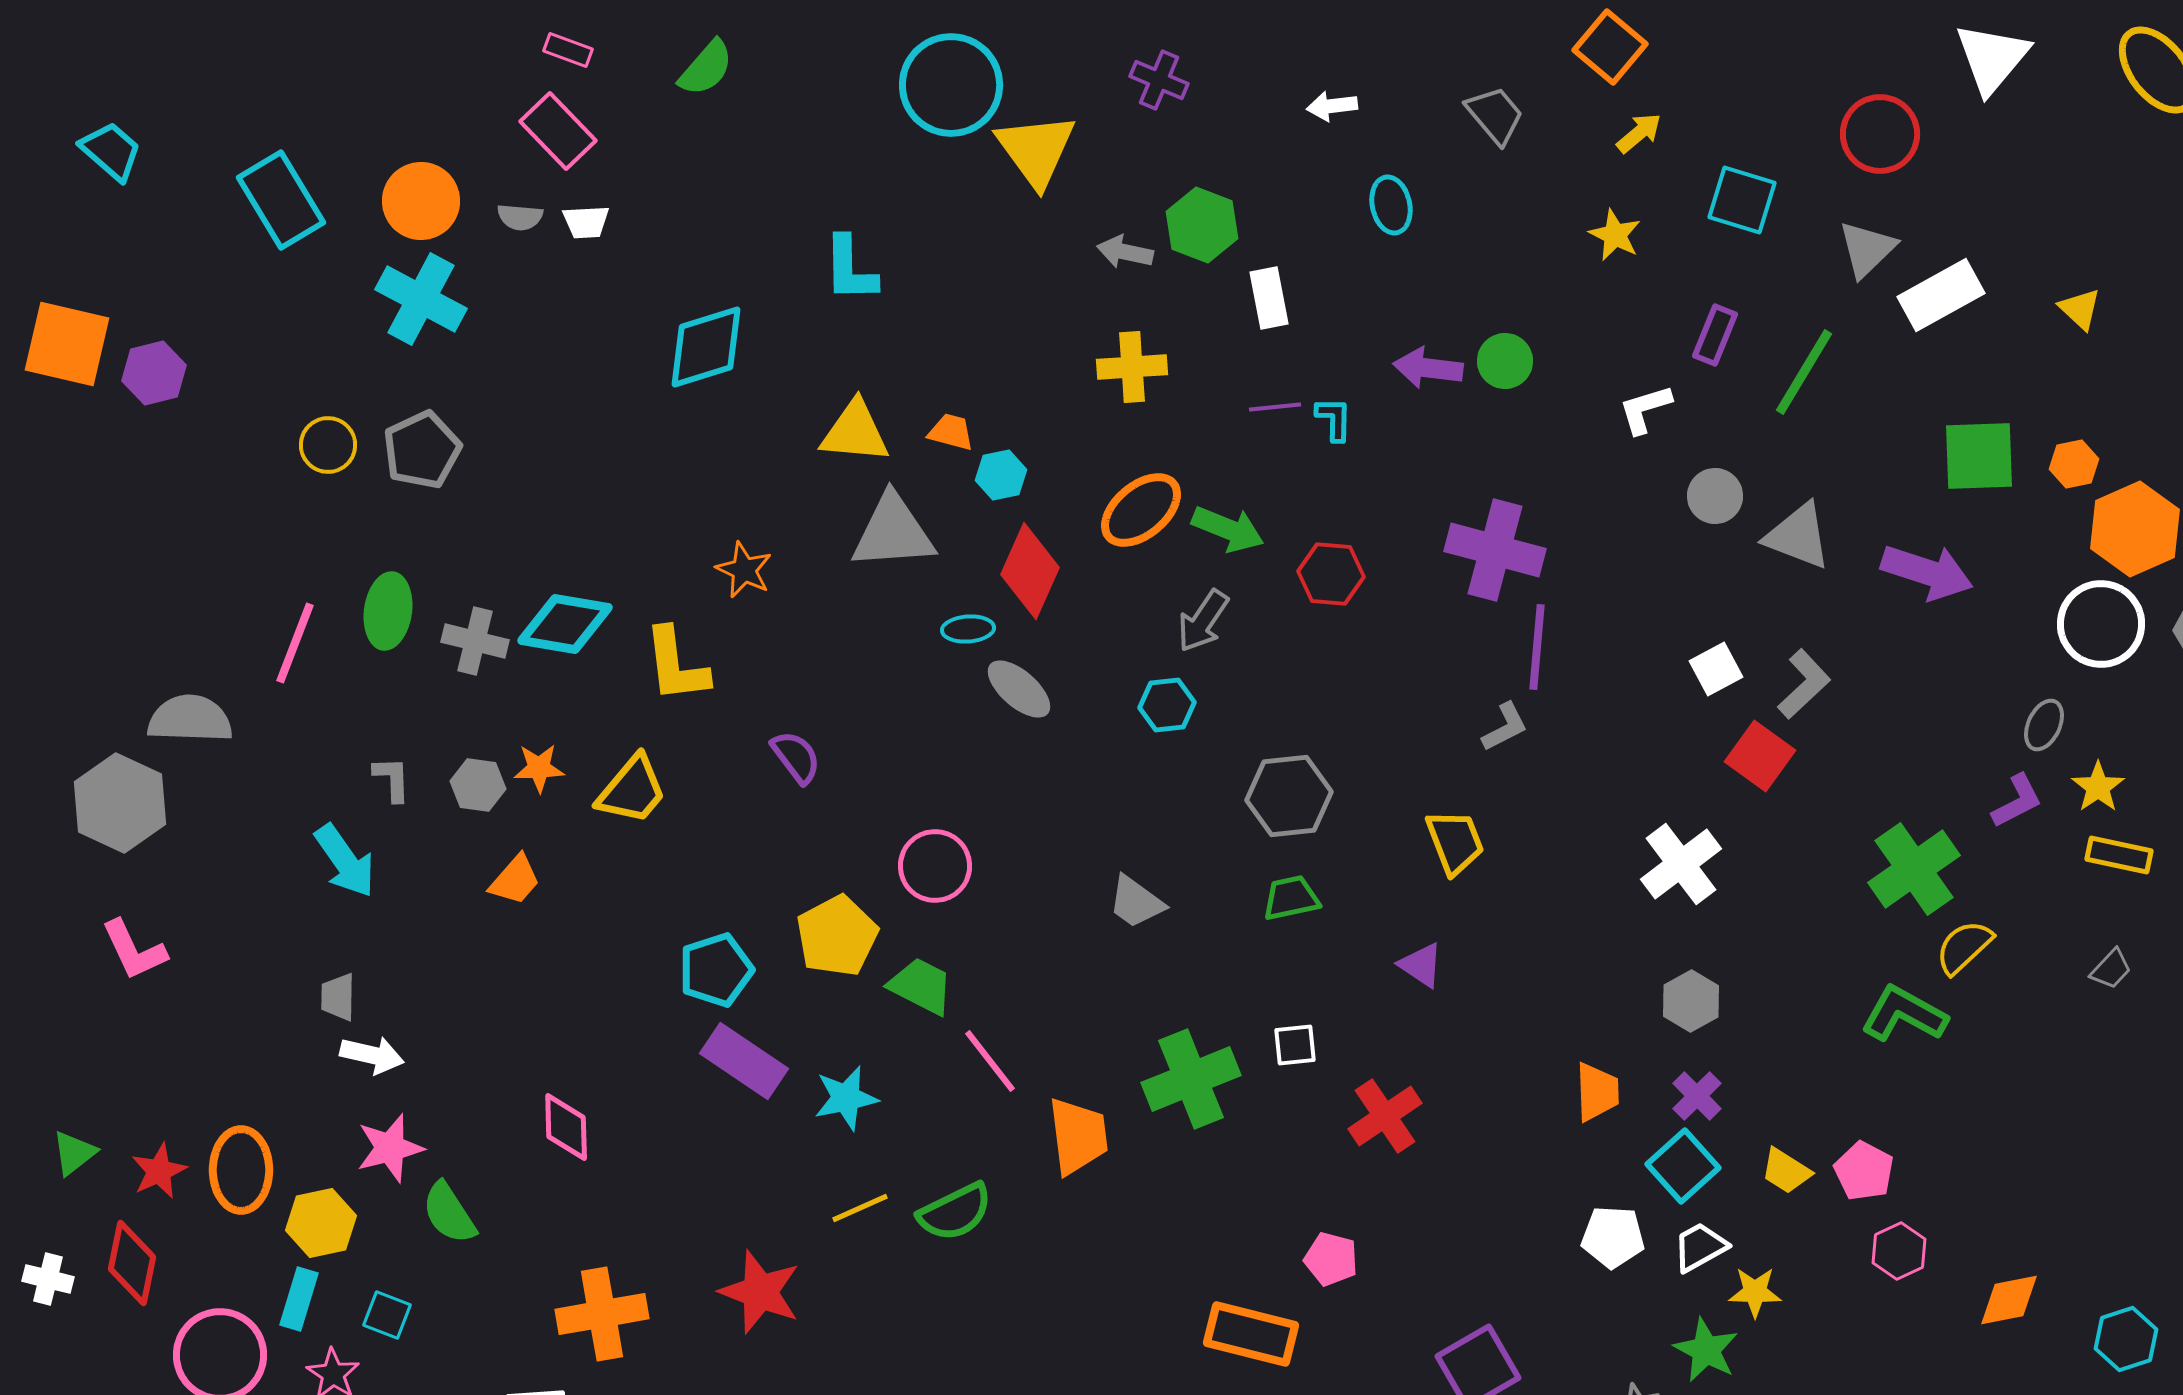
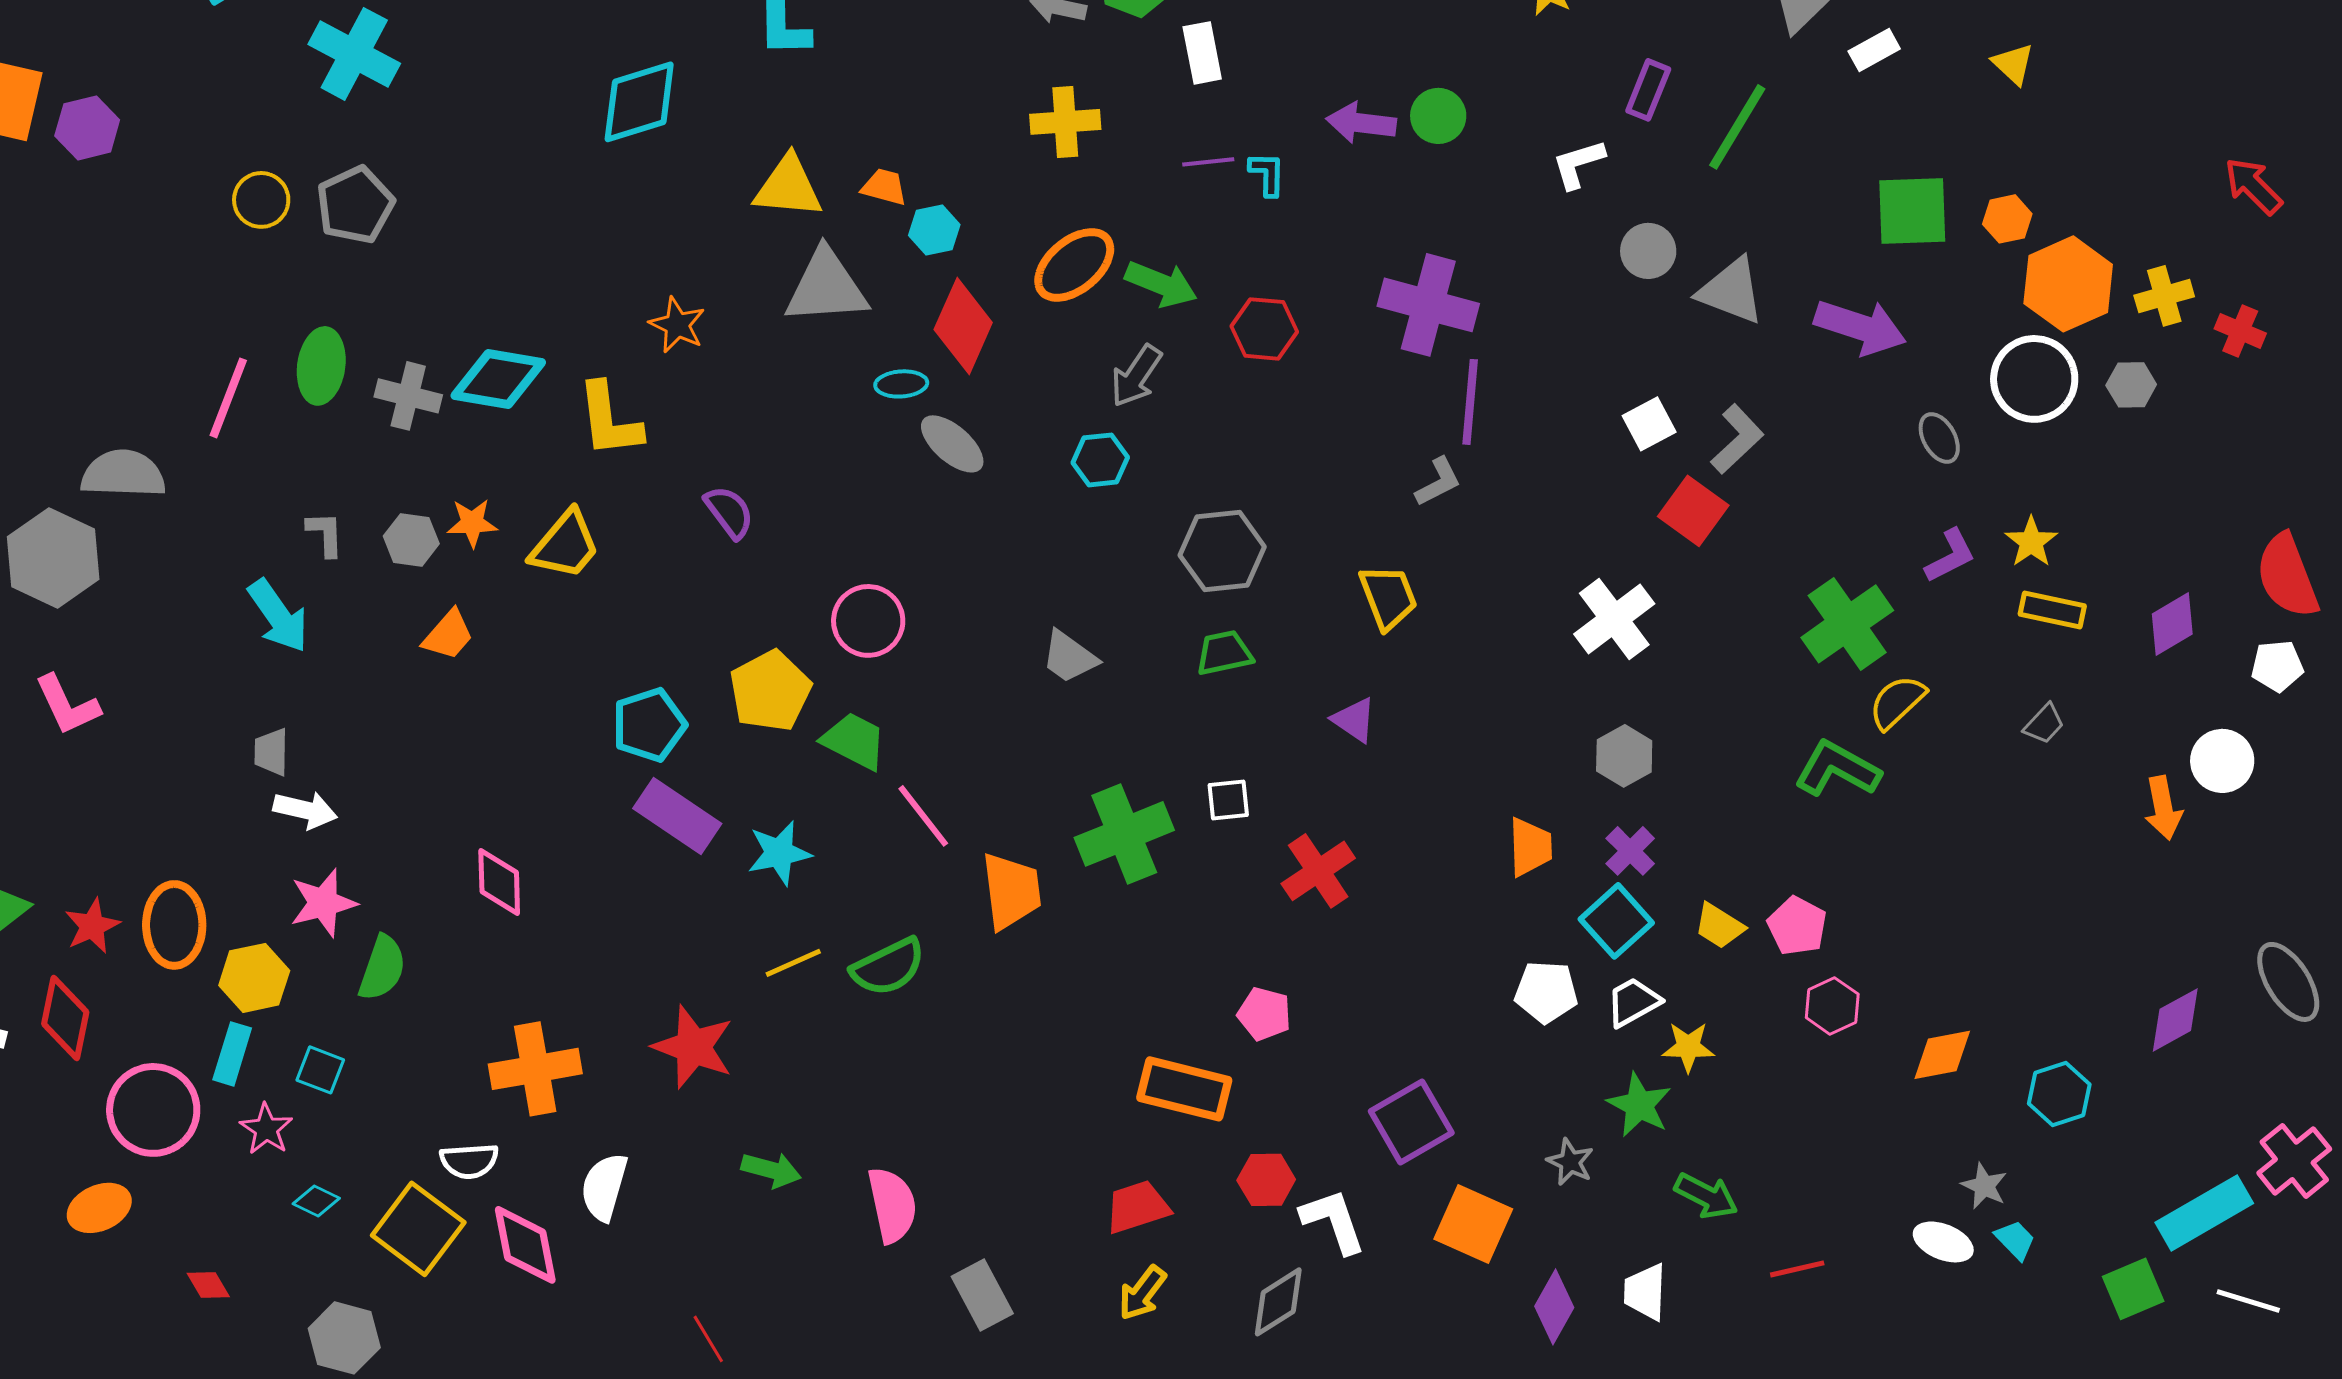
white rectangle: (1941, 295) -> (1874, 50), size x0.6
gray ellipse: (2044, 725) -> (1939, 438), moved, turned -54
green semicircle: (449, 1213) -> (382, 968), turned -128

